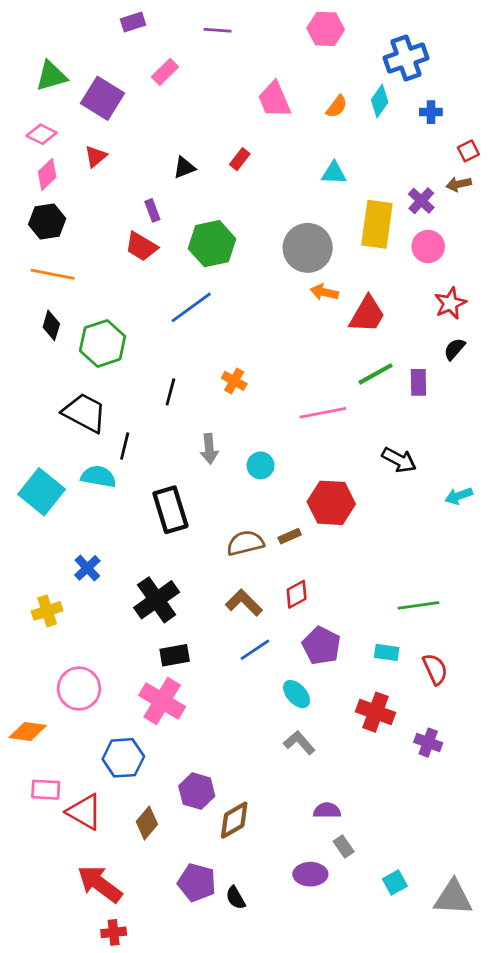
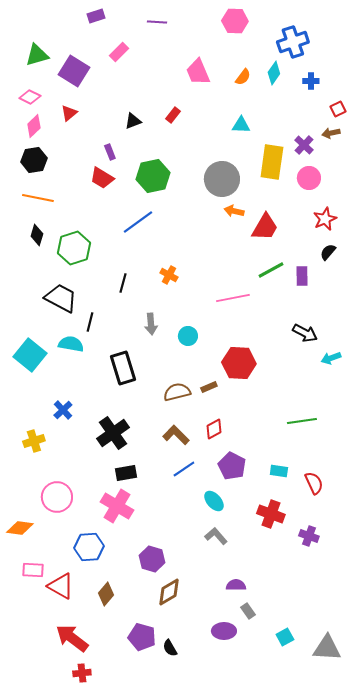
black arrow: (399, 460) -> (305, 333), moved
green line: (418, 605) -> (302, 421), moved
purple hexagon: (197, 791) -> (152, 559), moved

